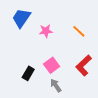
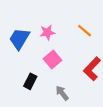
blue trapezoid: (21, 18) -> (19, 39), moved
pink square: (52, 65) -> (52, 59), moved

